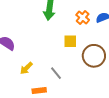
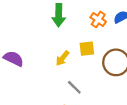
yellow arrow: (26, 68) -> (62, 58), moved

